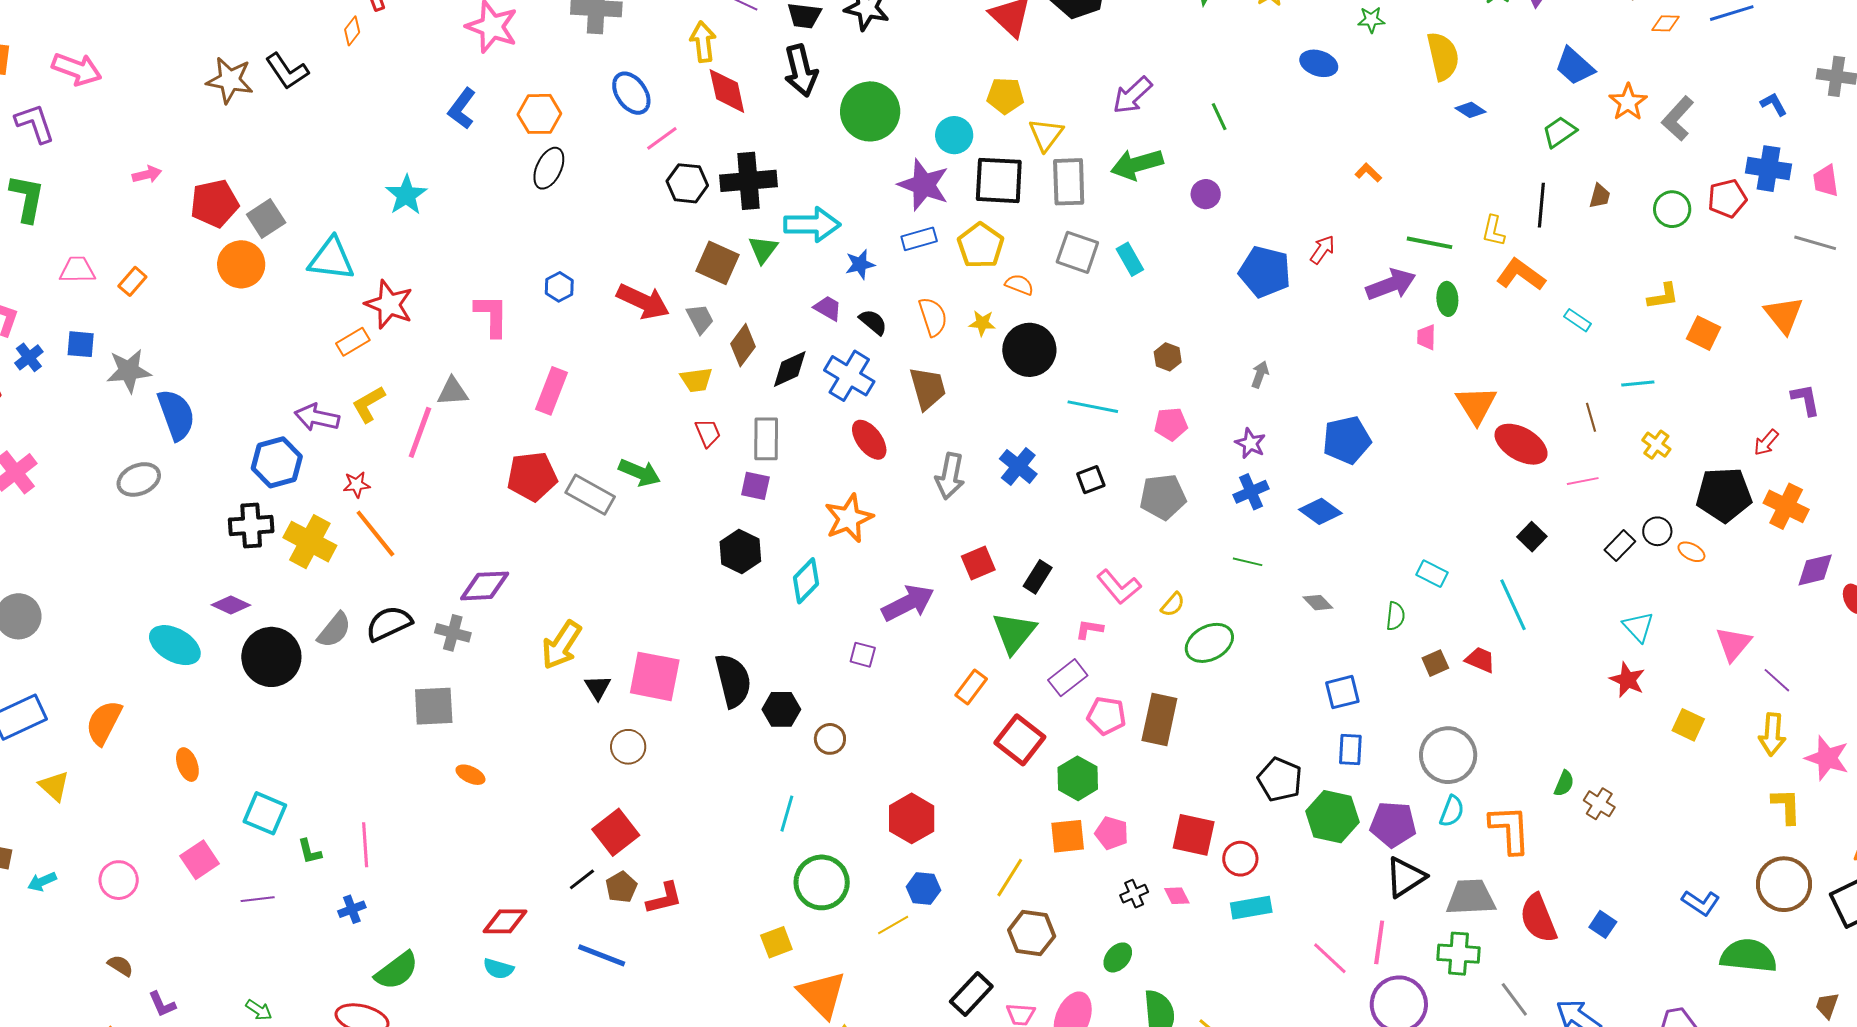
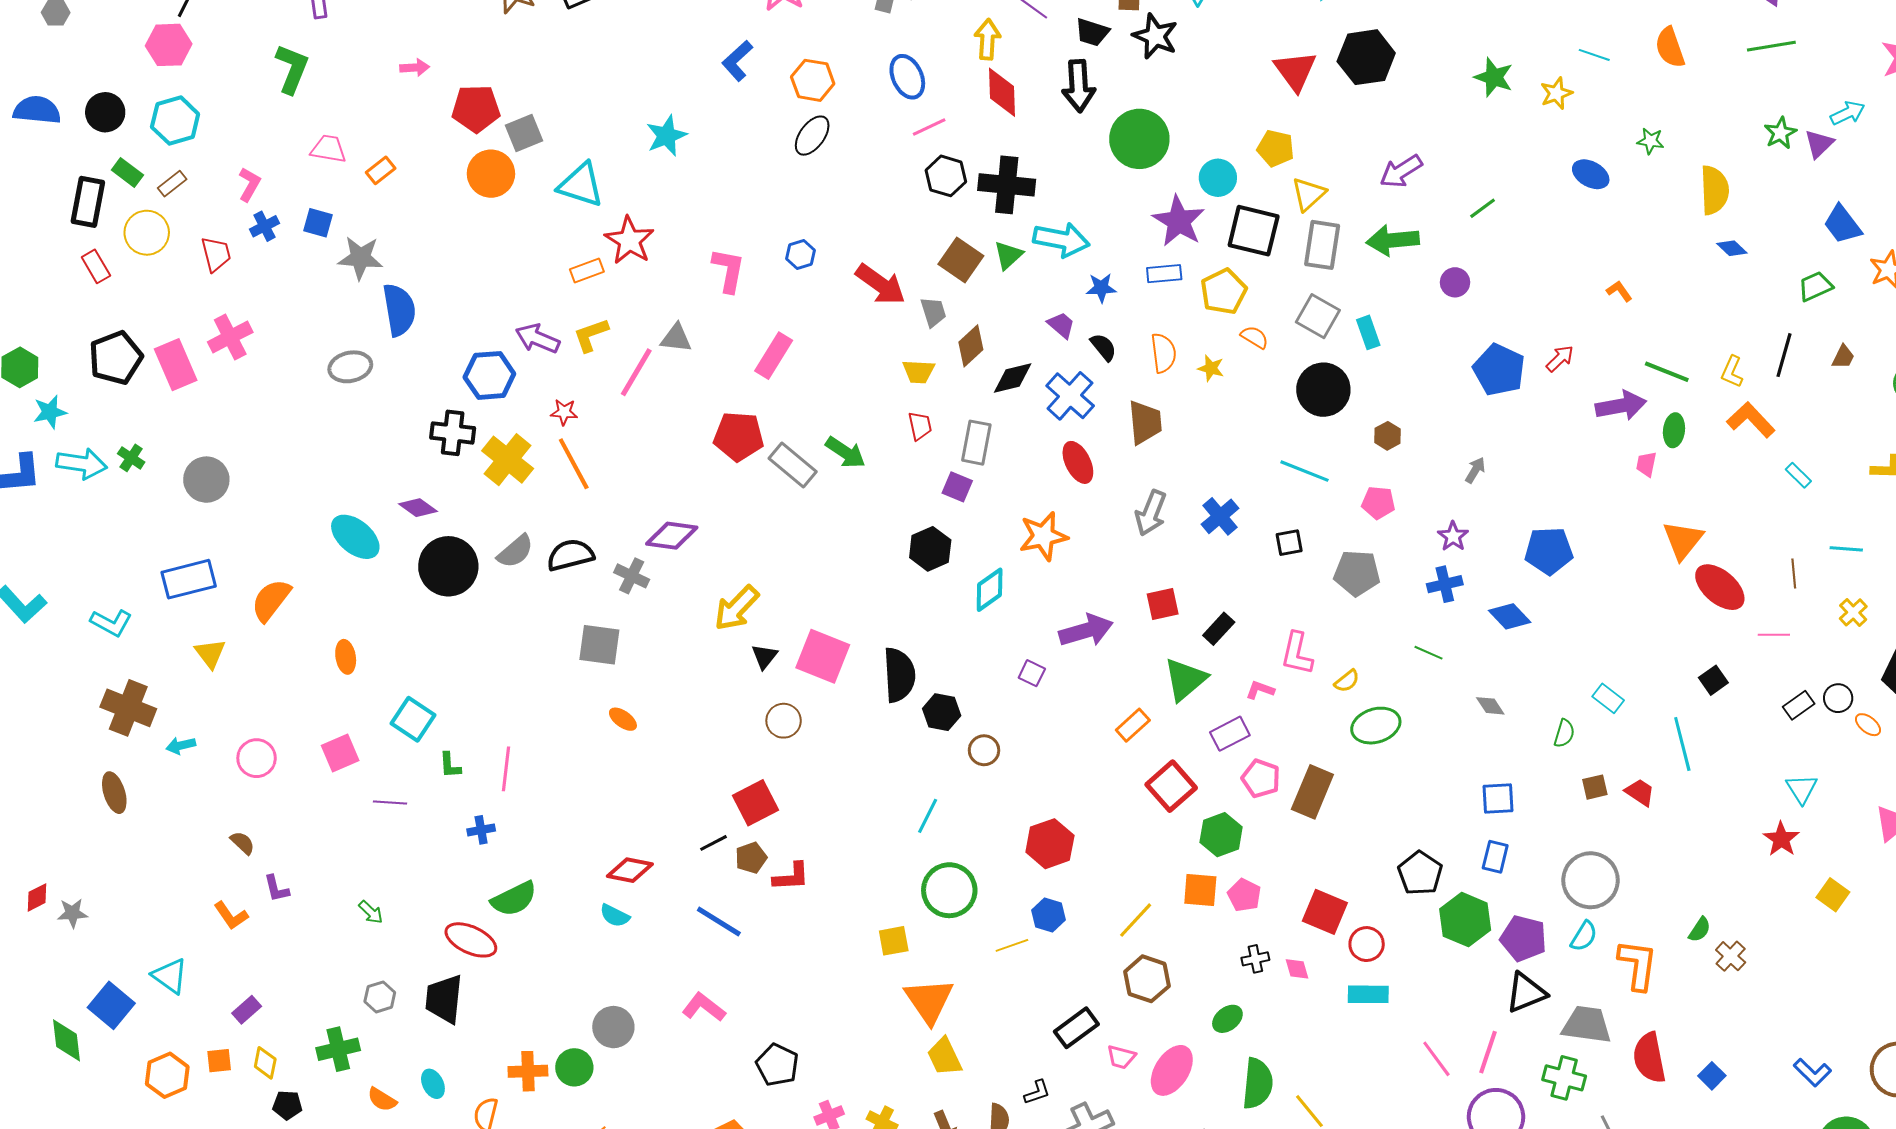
green line: (1219, 117) -> (1483, 208), turned 68
black circle: (1029, 350) -> (1323, 390), moved
pink L-shape: (1119, 587) -> (1297, 654), turned 42

